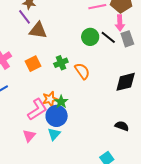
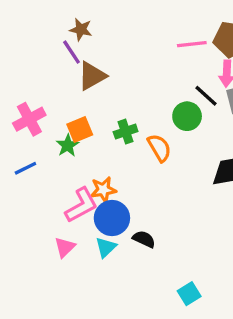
brown triangle: (38, 30) -> (92, 76), turned -42
green circle: (90, 37) -> (187, 116), moved
green star: (61, 102) -> (68, 145), moved
black semicircle: (122, 126) -> (144, 239), moved

